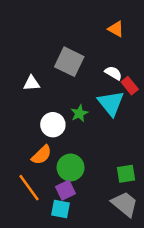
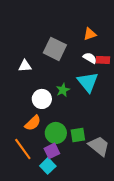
orange triangle: (116, 29) -> (90, 34), moved, turned -48
red rectangle: (130, 86) -> (103, 60), moved, turned -48
green square: (126, 174) -> (78, 135), moved
gray trapezoid: (125, 204) -> (99, 146), moved
cyan square: (60, 209) -> (48, 166), turned 35

